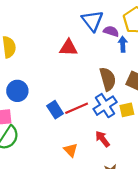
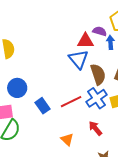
blue triangle: (92, 21) -> (79, 59), moved
red triangle: (68, 48) -> (85, 41), moved
blue rectangle: (55, 110) -> (42, 106), moved

